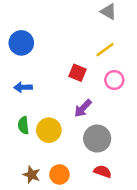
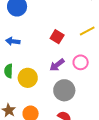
yellow line: (105, 50) -> (87, 31), moved
pink circle: (114, 80) -> (81, 62), moved

